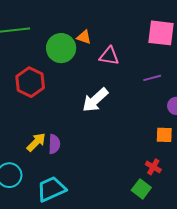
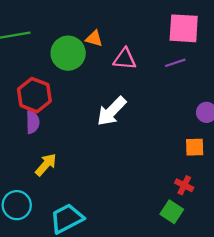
purple line: (152, 78) -> (175, 63), moved
purple semicircle: (54, 144) -> (33, 122), moved

